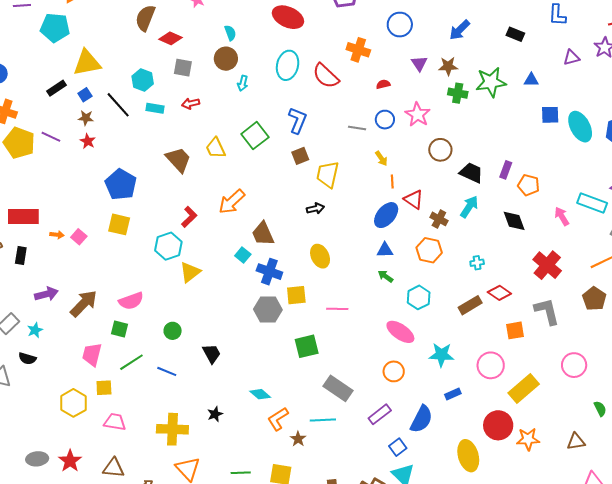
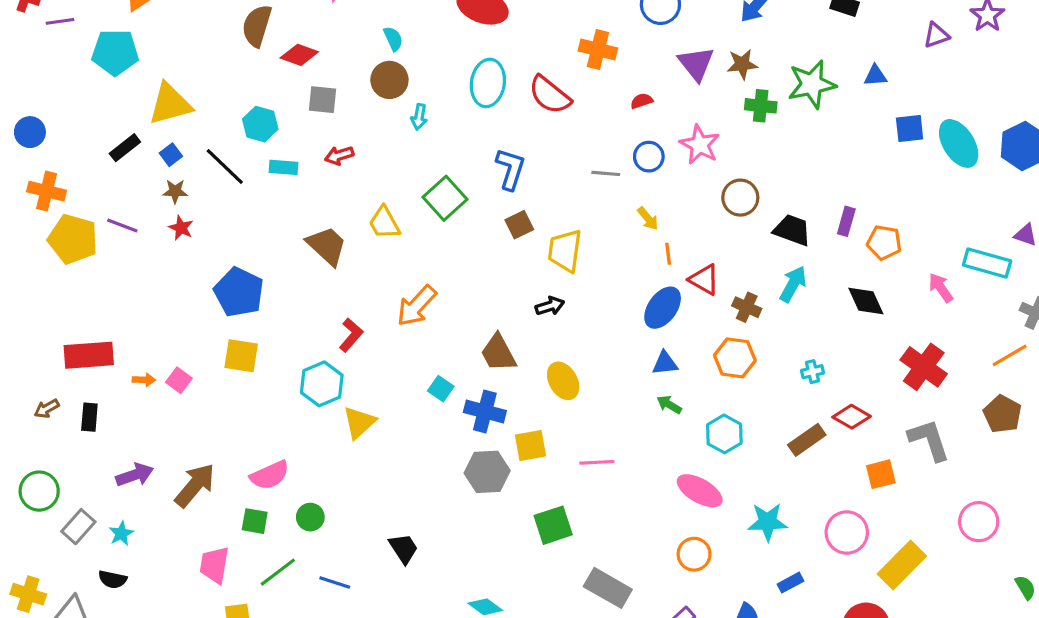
purple triangle: (419, 63) -> (696, 64), size x1.4
brown trapezoid: (263, 234) -> (498, 353), moved
green circle: (173, 331) -> (310, 517), moved

